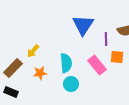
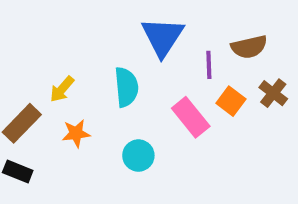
orange square: (117, 57) -> (231, 101), turned 32
cyan semicircle: (66, 63) -> (126, 87), moved

